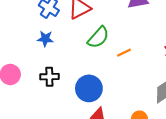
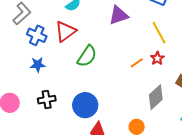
orange line: (124, 53) -> (137, 63), moved

